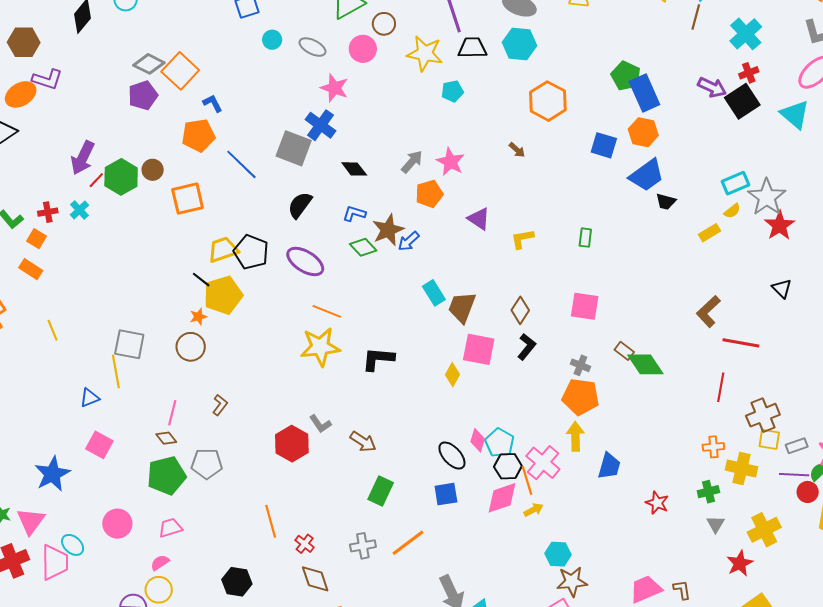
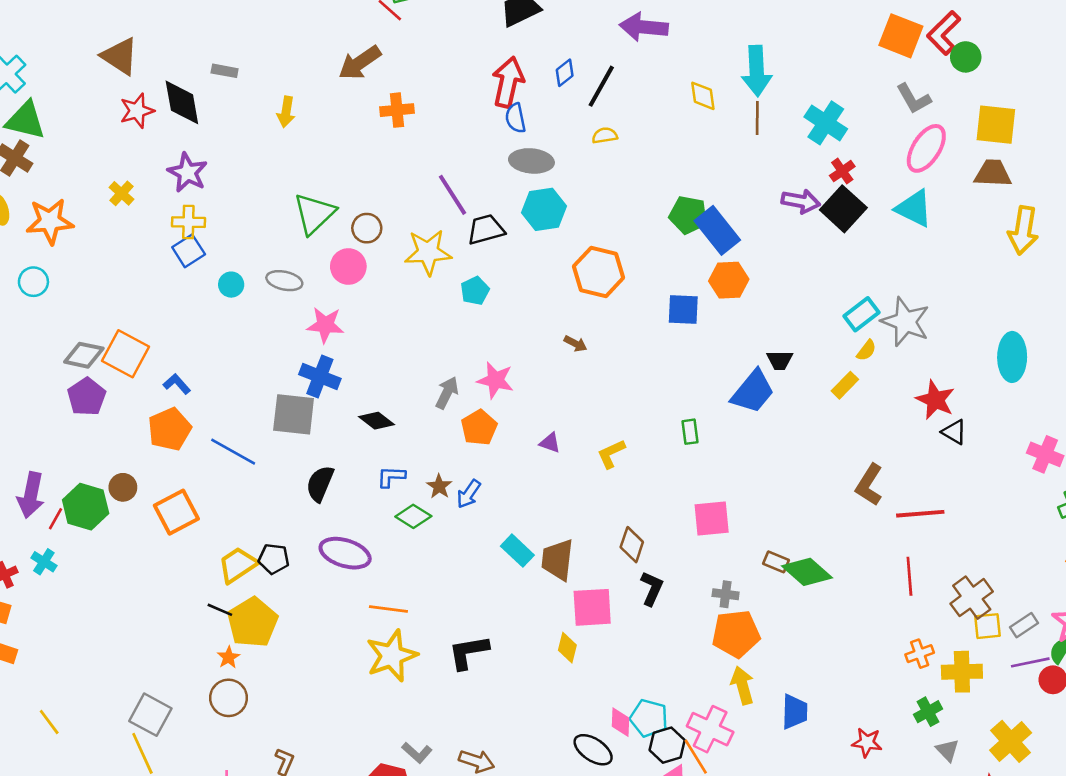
blue trapezoid: (647, 175) -> (753, 392), moved
purple triangle: (479, 219) -> (550, 443), size x0.7
red star: (780, 225) -> (935, 400), moved
brown star: (388, 230) -> (439, 486), size x0.6
black pentagon: (251, 252) -> (274, 559), size x0.7
gray square: (129, 344) -> (150, 715), turned 32

